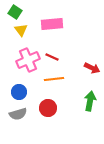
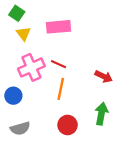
orange line: (54, 79) -> (61, 89), turned -72
blue circle: (19, 92) -> (13, 96), moved
red circle: (48, 108) -> (68, 125), moved

